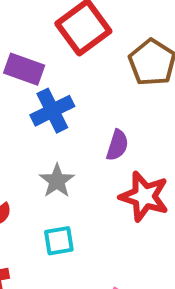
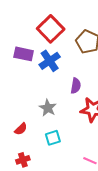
blue cross: (52, 111) -> (50, 61), moved

